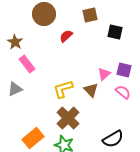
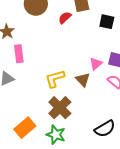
red semicircle: (66, 36) -> (65, 18), moved
pink rectangle: (27, 64) -> (19, 54), turned 30

